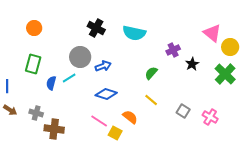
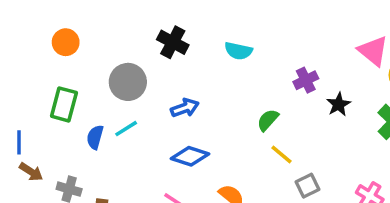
cyan semicircle: (134, 33) -> (238, 51), size x0.7
gray circle: (80, 57) -> (128, 82), moved
yellow line: (151, 100) -> (282, 154), moved
brown arrow: (10, 110) -> (31, 172), moved
gray square: (183, 111) -> (307, 186), moved, turned 32

